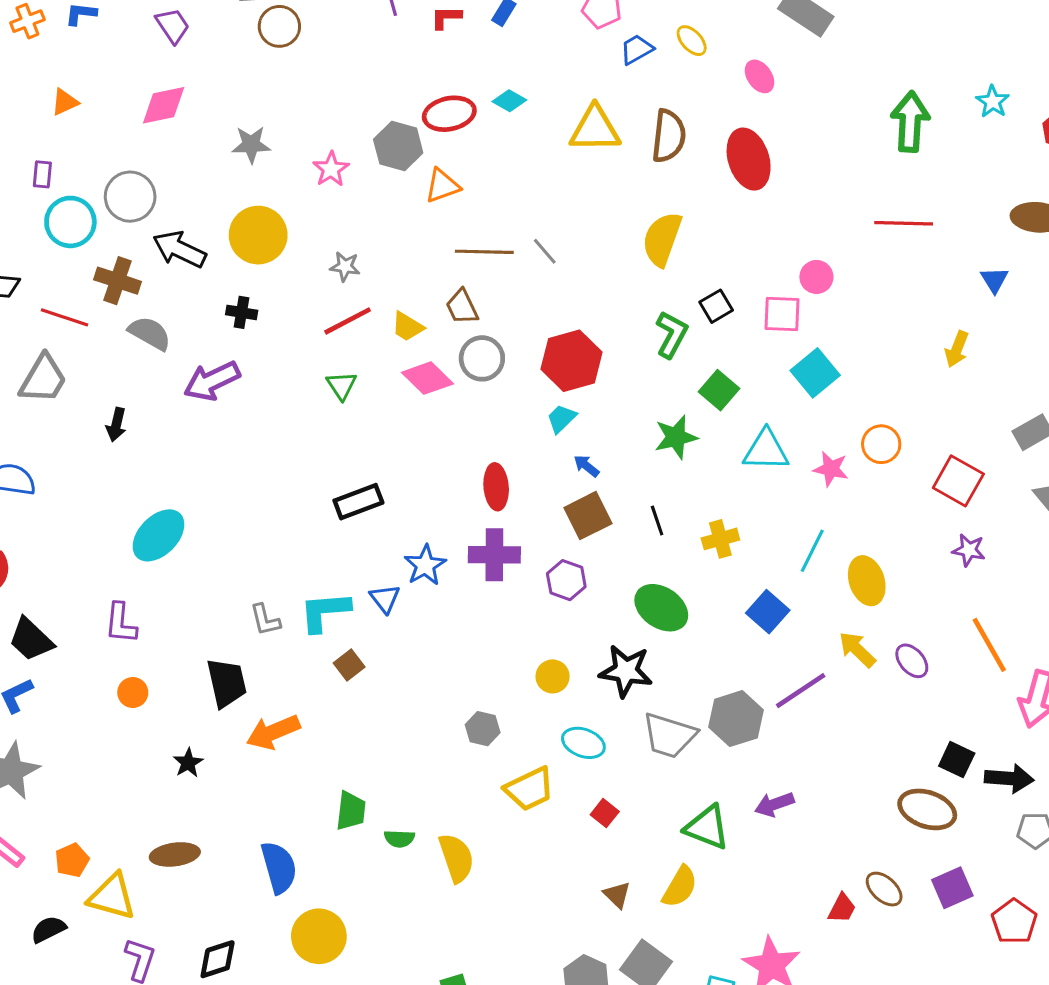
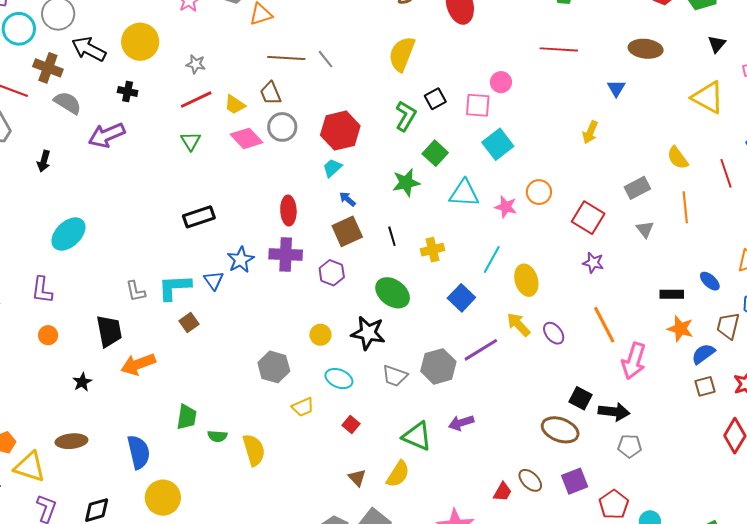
gray hexagon: (483, 729) -> (274, 367), size x1.4
gray trapezoid: (669, 736) -> (395, 376), size x0.7
yellow trapezoid: (530, 789) -> (303, 407), size x0.7

